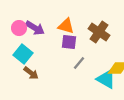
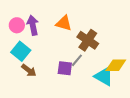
purple arrow: (35, 28) -> (33, 25), turned -132
brown cross: (99, 32) -> (88, 40), moved
purple square: (69, 42) -> (65, 68), moved

